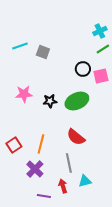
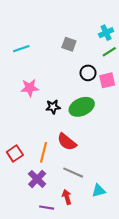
gray square: (43, 52) -> (69, 44), moved
pink star: (24, 94) -> (30, 88), moved
red semicircle: (76, 137) -> (67, 142), moved
gray line: (69, 163) -> (73, 173), turned -54
cyan triangle: (85, 181) -> (99, 191), moved

